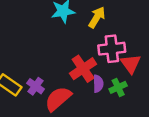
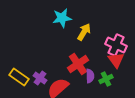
yellow arrow: (97, 17) -> (84, 32), moved
pink cross: (112, 49) -> (116, 45), moved, turned 30

